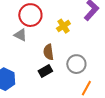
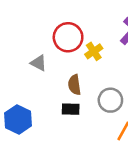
red circle: (30, 15) -> (68, 37), moved
black rectangle: (45, 71) -> (71, 109), turned 32

